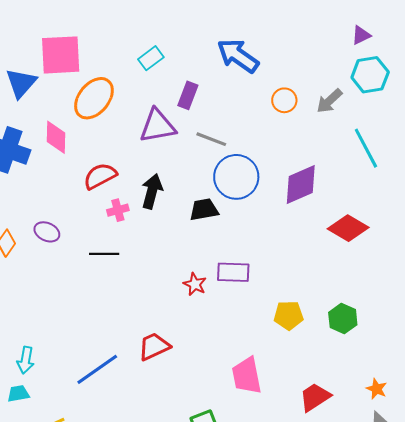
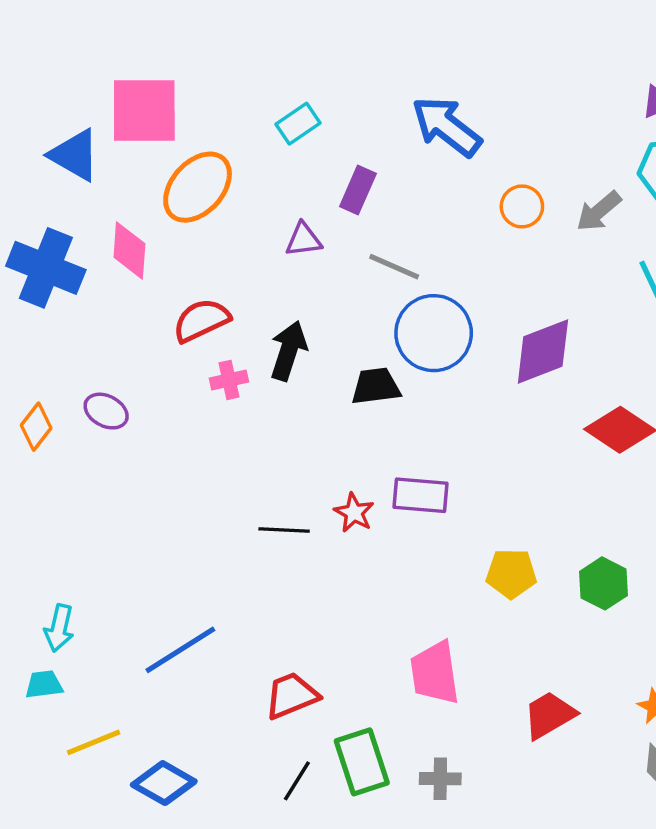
blue triangle: (21, 83) -> (74, 155), turned -44
purple triangle: (157, 126) -> (304, 240), size x0.6
black line: (104, 254) -> (284, 530), moved
red trapezoid: (154, 346) -> (291, 696), moved

